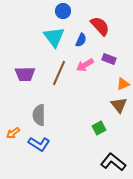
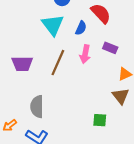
pink arrow: (85, 65) -> (85, 54), turned -48
green square: (99, 128) -> (100, 120), turned 32

